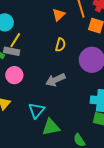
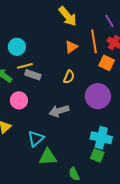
yellow line: (15, 40) -> (25, 66), turned 35
gray rectangle: (12, 51) -> (33, 75), moved

